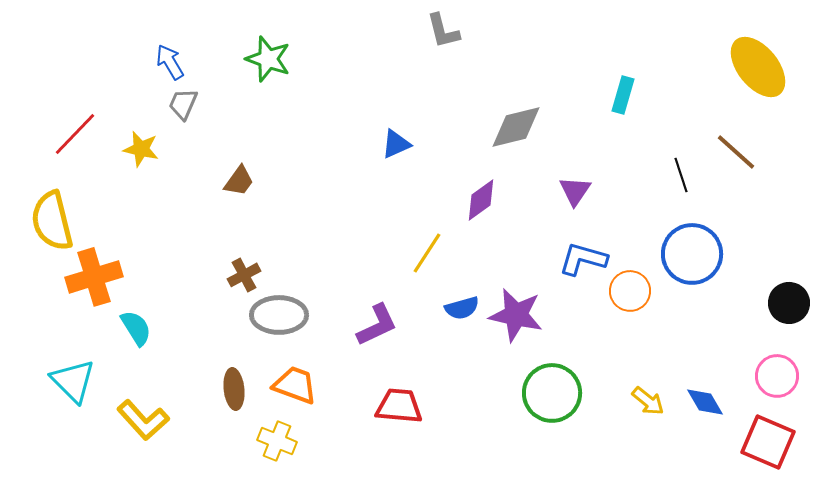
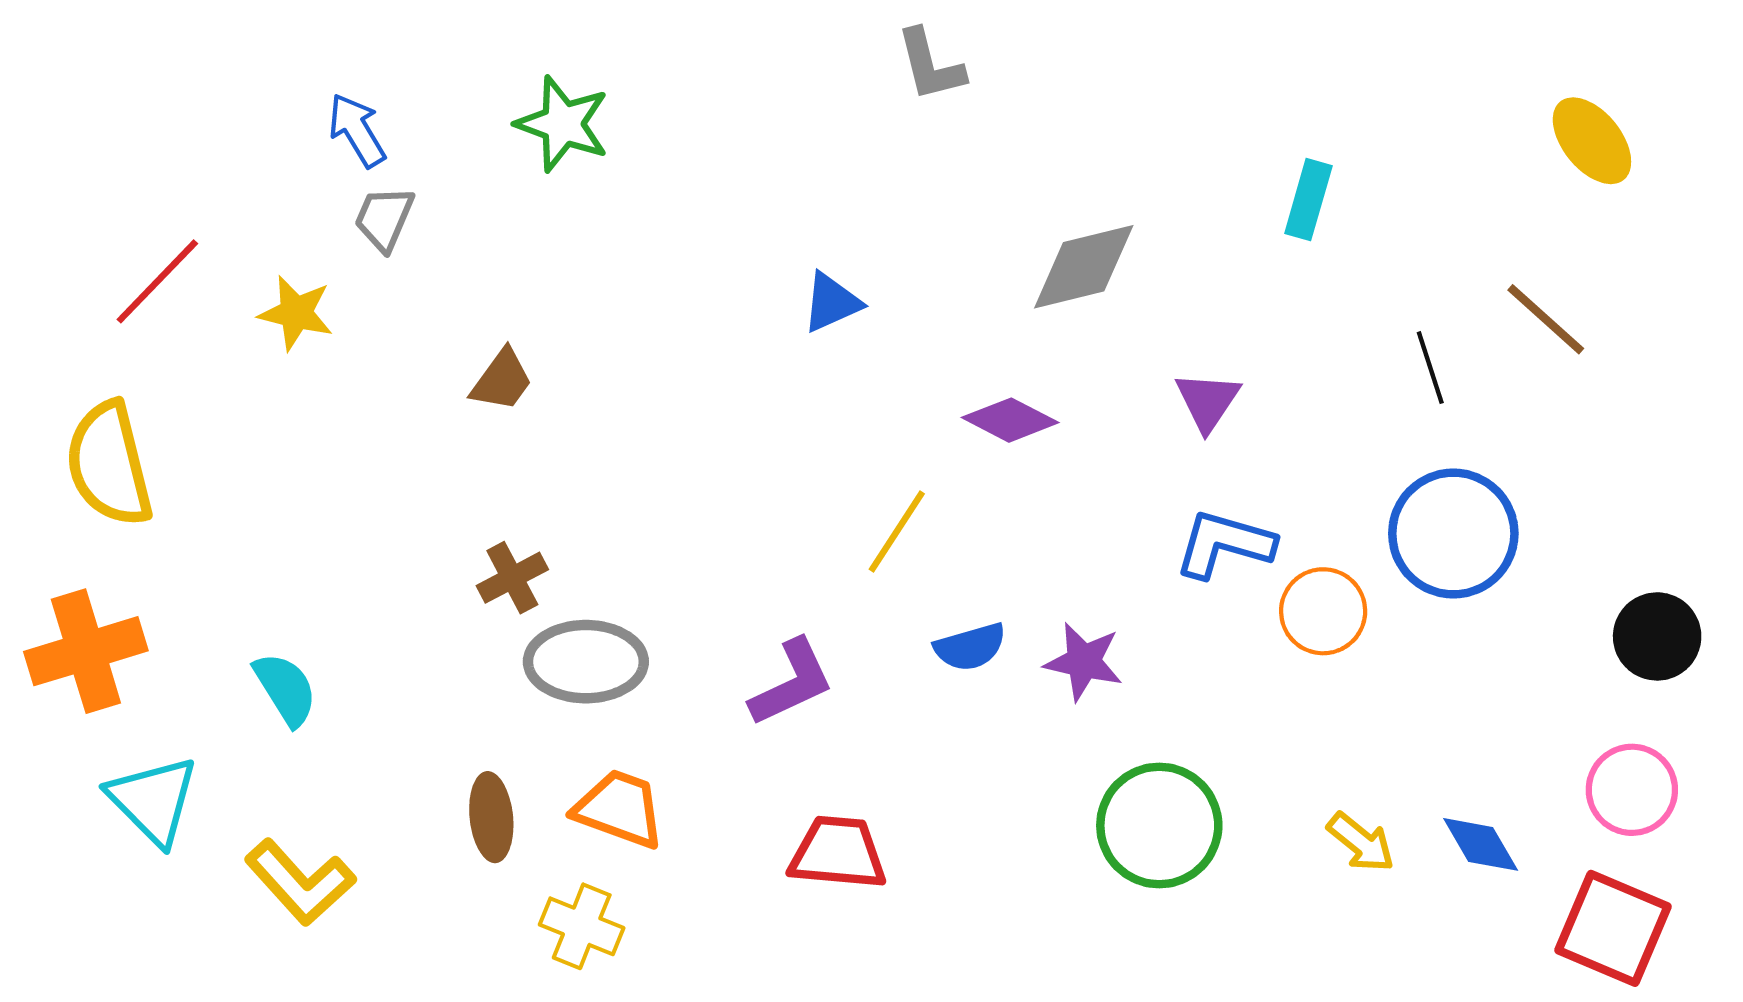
yellow ellipse: (758, 67) -> (1592, 141), size x0.7
purple diamond: (481, 200) -> (1010, 420), turned 63
orange cross: (94, 277) -> (86, 651), moved
purple star: (516, 315) -> (1084, 662), size x0.7

